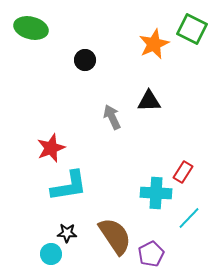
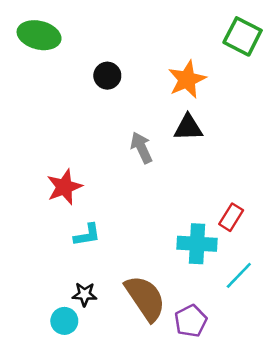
orange star: (154, 44) -> (187, 79), moved
cyan L-shape: (69, 186) -> (87, 235), size x0.6

